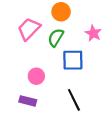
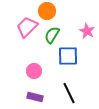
orange circle: (61, 12) -> (47, 11), moved
purple rectangle: (28, 101) -> (35, 97), moved

